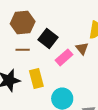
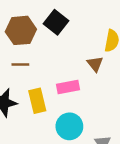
black square: (48, 39) -> (56, 22), moved
pink rectangle: (64, 57) -> (68, 87), moved, turned 30

